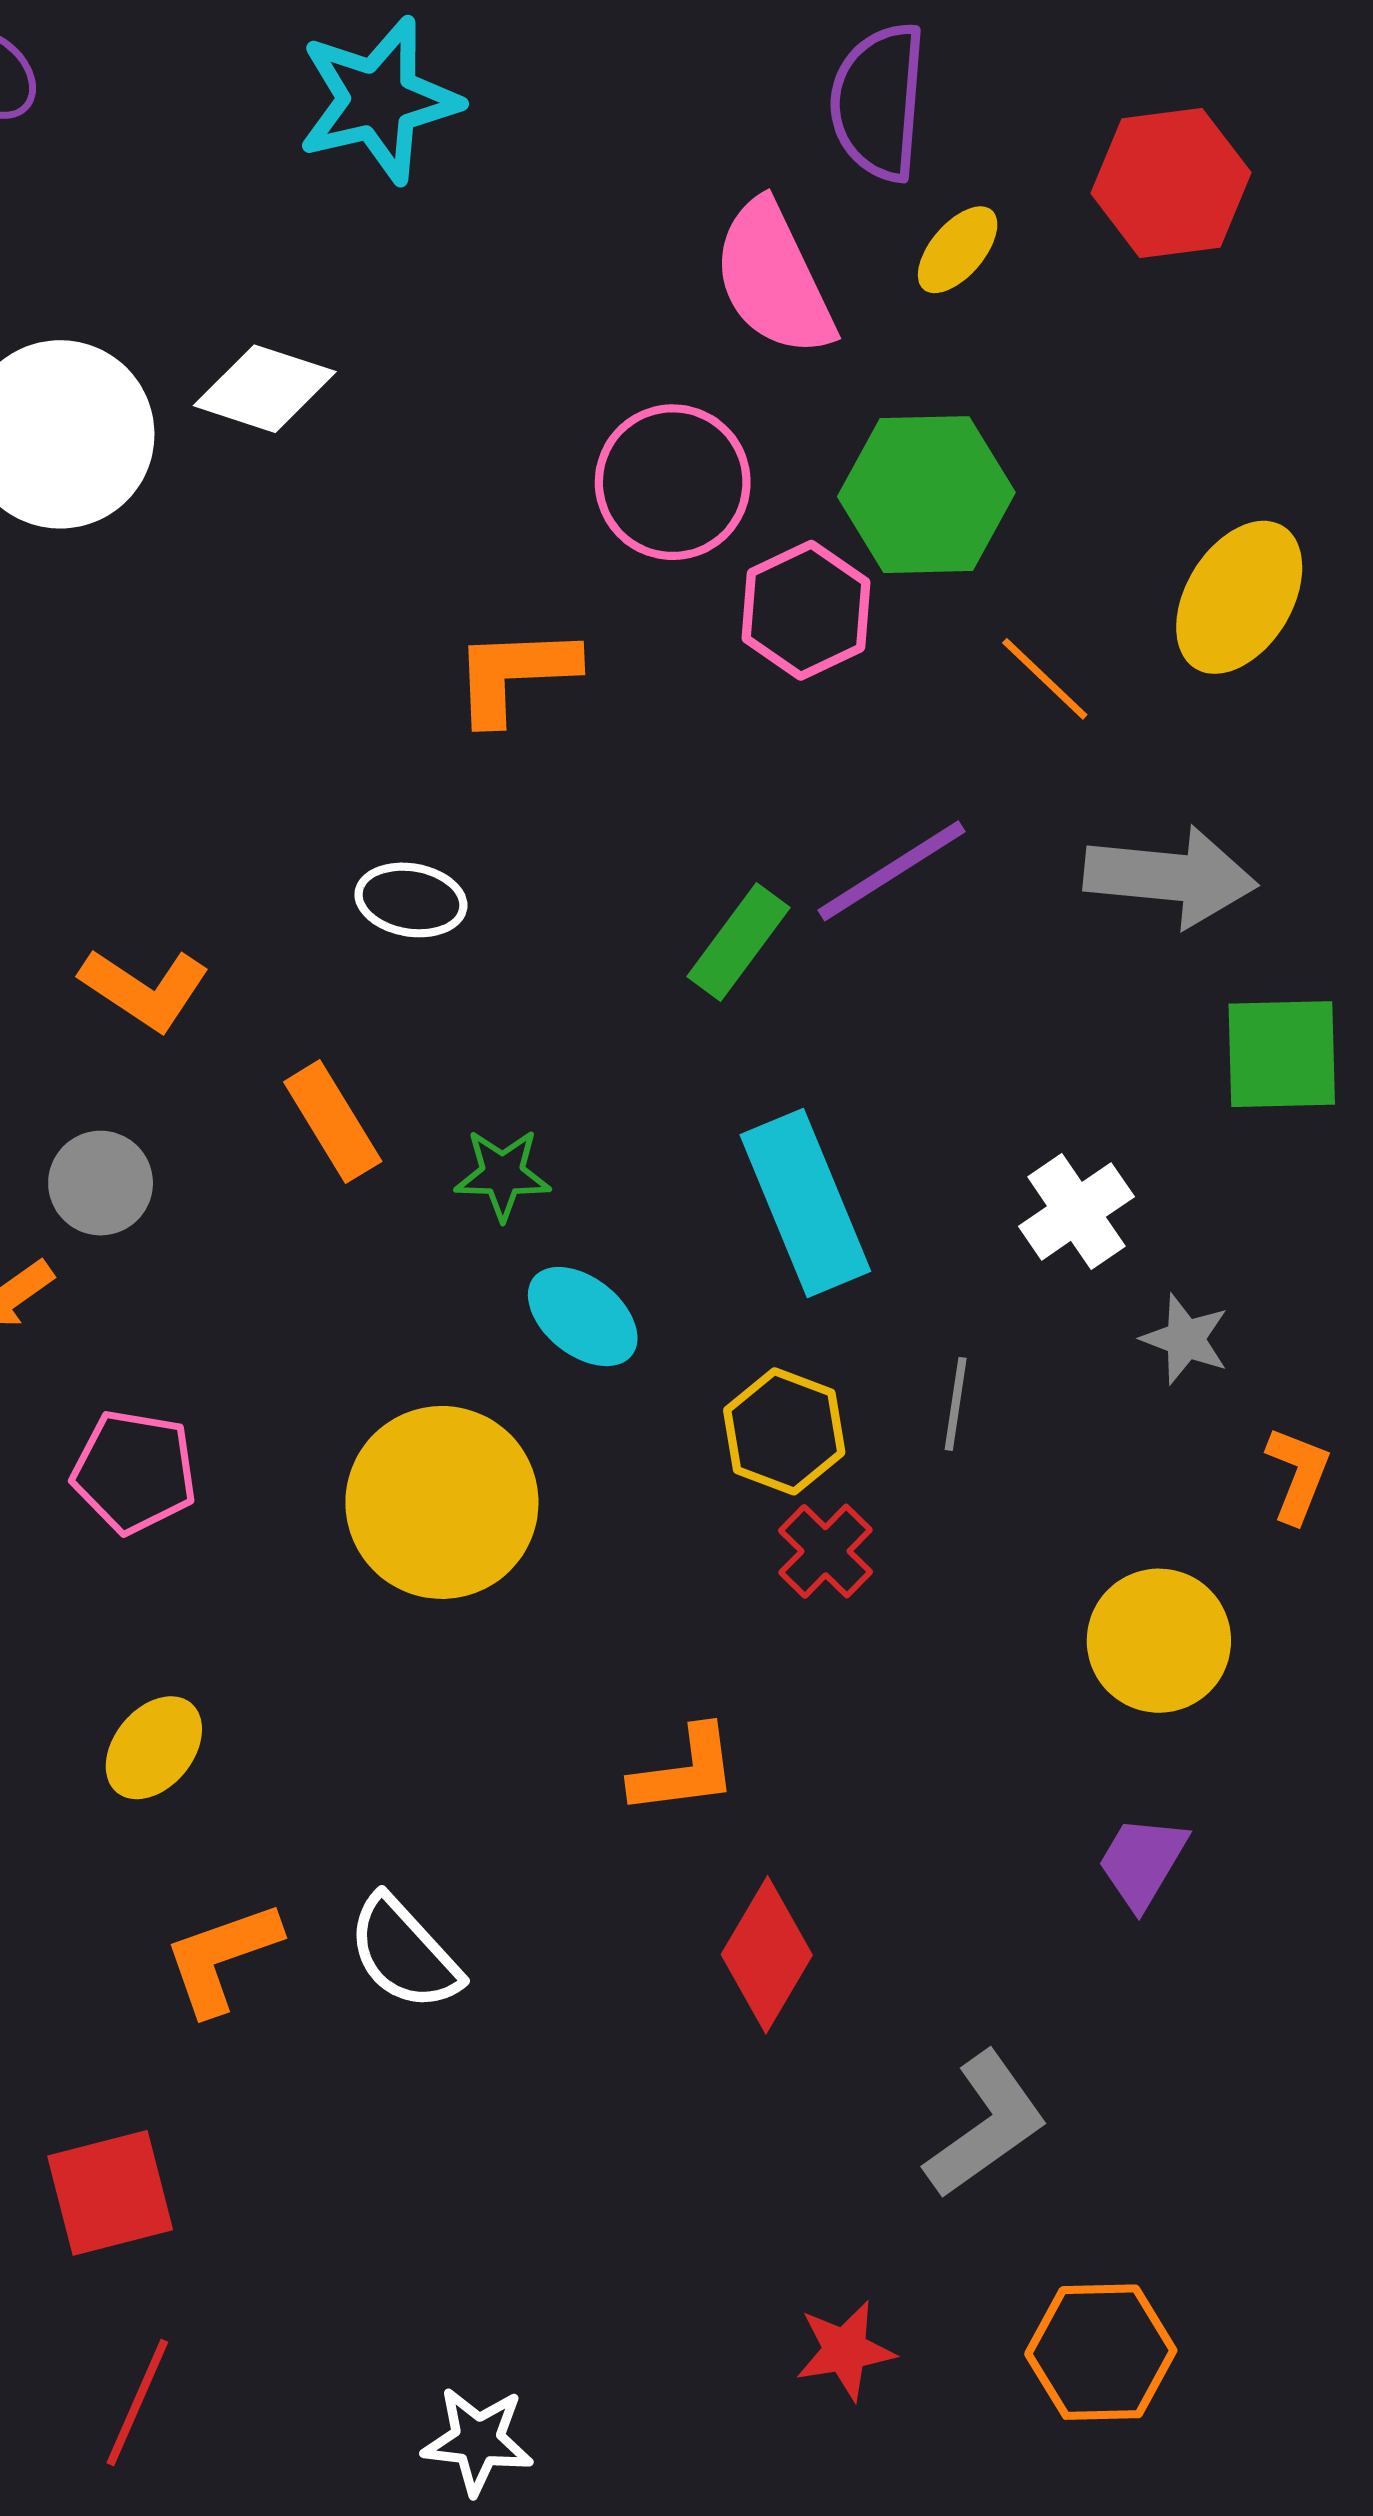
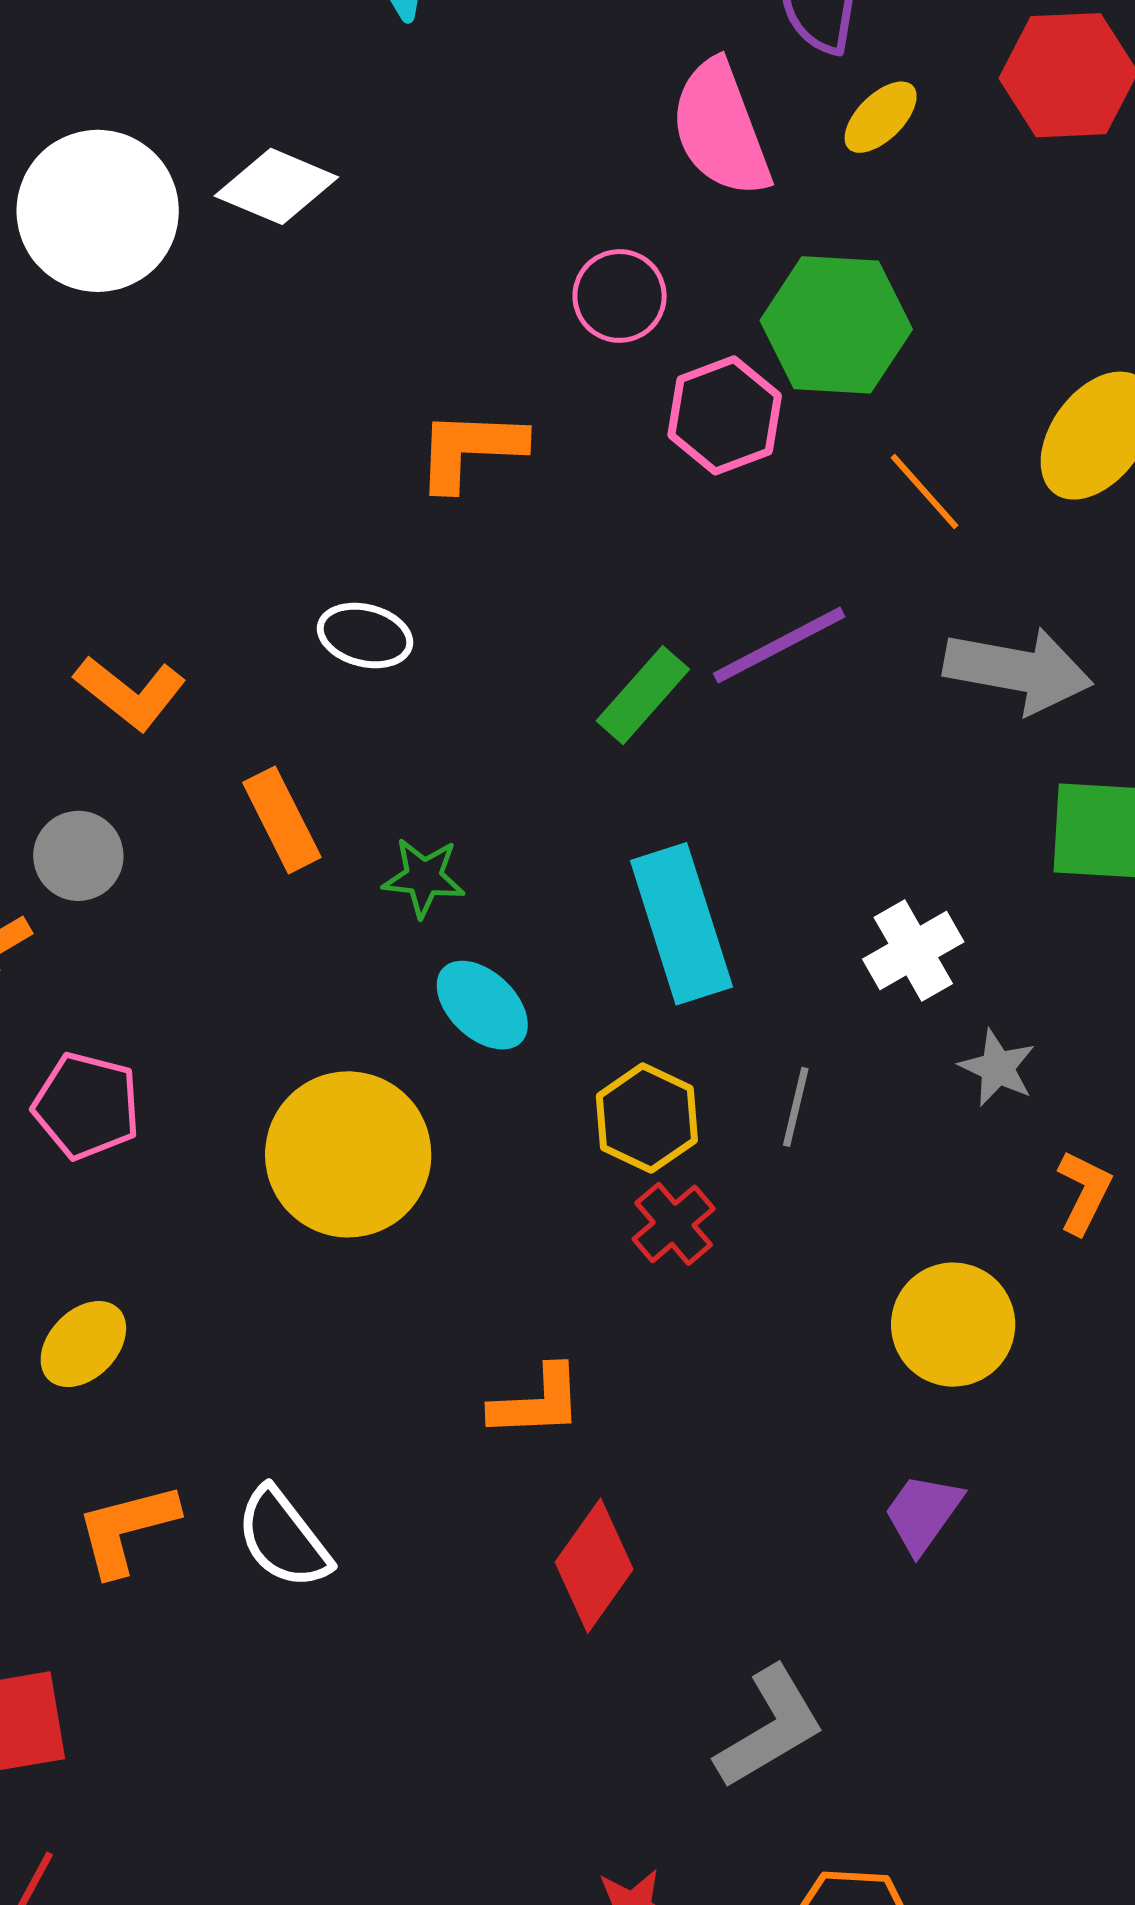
pink circle: (673, 482) -> (620, 296), size x0.7

